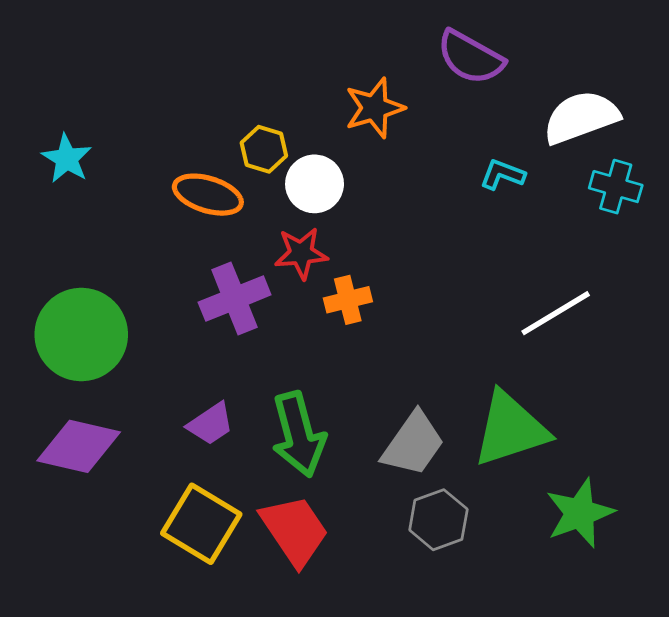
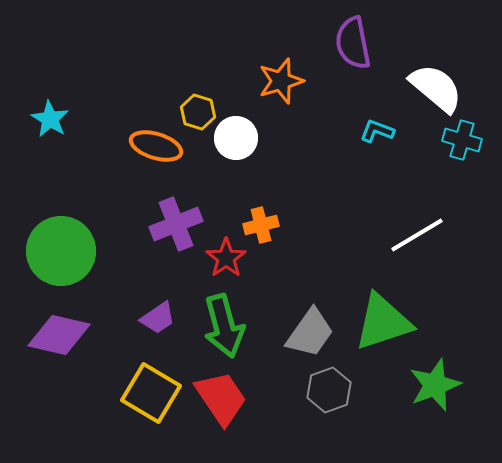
purple semicircle: (470, 57) -> (353, 43), turned 50
white semicircle: (581, 117) -> (436, 88), turned 60
red star: (301, 253) -> (226, 258), moved, turned -30

